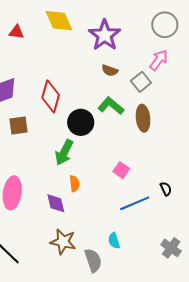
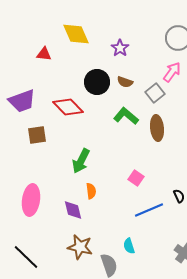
red triangle: (16, 32) -> (44, 54), moved
purple star: (105, 35) -> (120, 48), size x0.6
red diamond: (51, 96) -> (68, 107), turned -60
black circle: (81, 122) -> (97, 82), moved

